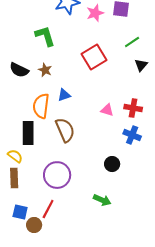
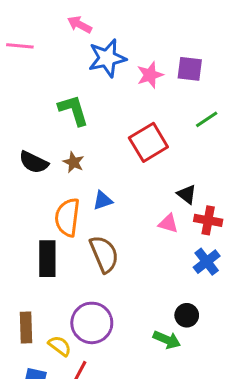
black triangle: (141, 65) -> (187, 194), moved, turned -32
blue cross: (132, 135) -> (207, 262), turned 30
yellow semicircle: (15, 156) -> (60, 346), moved
black circle: (112, 164) -> (187, 315), moved
green arrow: (102, 200) -> (167, 340), moved

